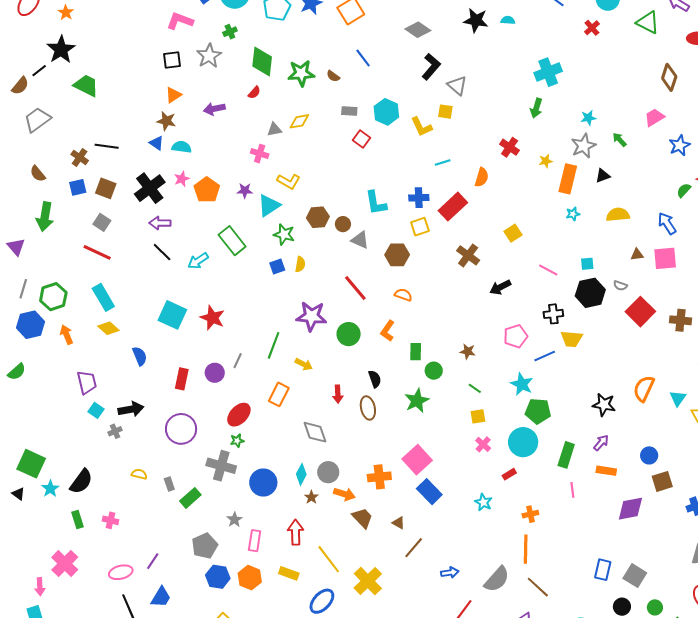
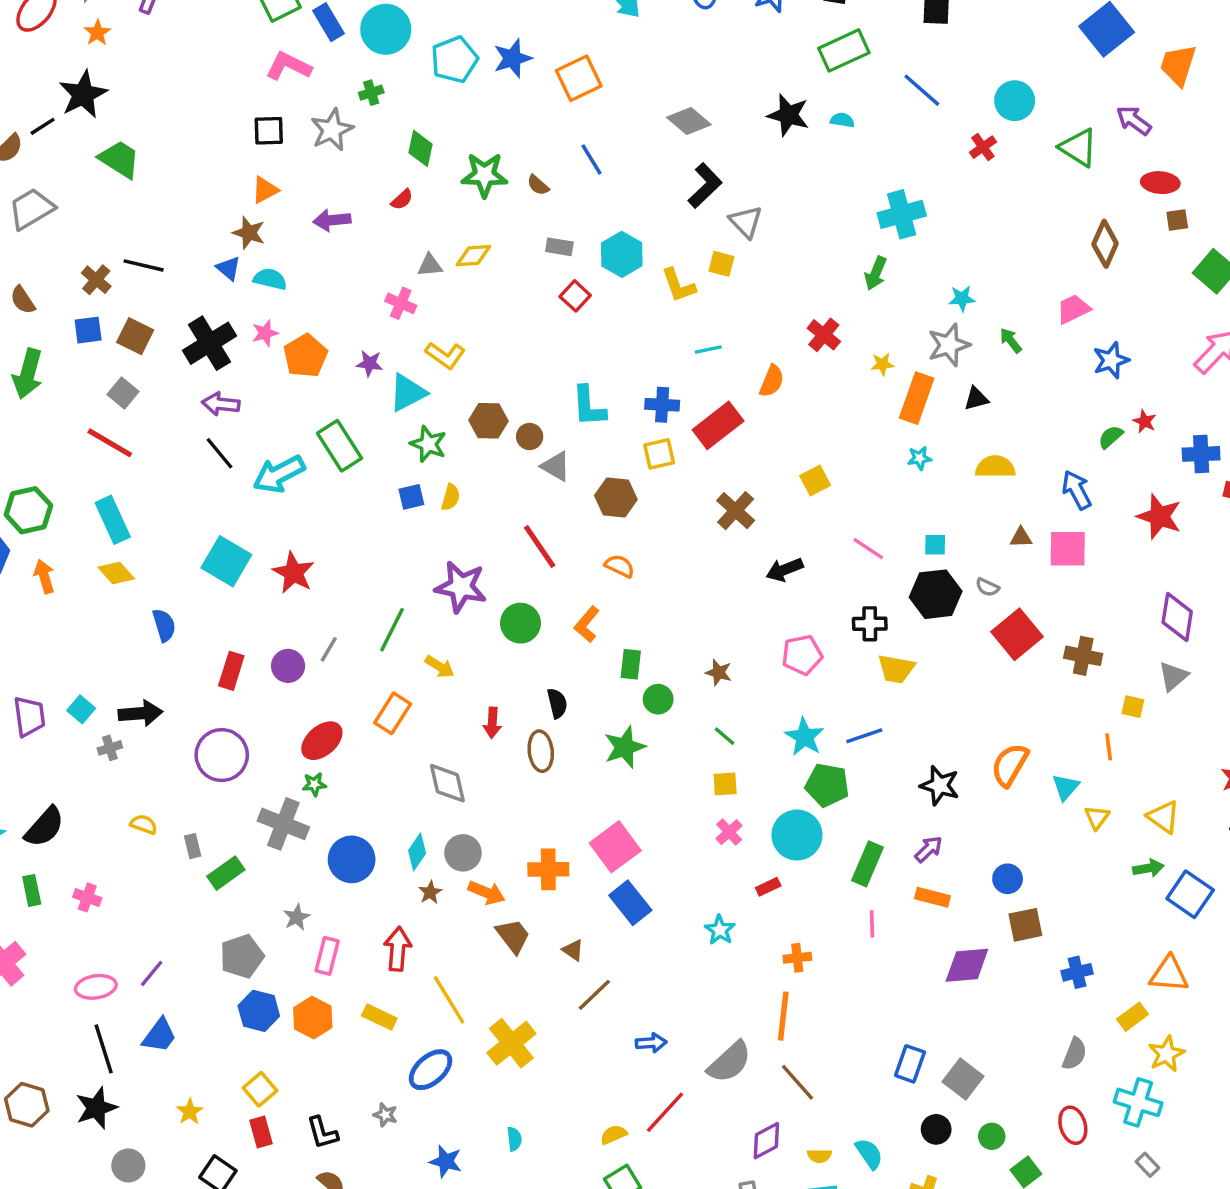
green diamond: (262, 62) -> (420, 148), size x0.7
cyan arrow: (198, 261) -> (279, 474), size x1.4
blue line: (545, 356) -> (864, 736), moved
purple trapezoid: (87, 382) -> (29, 716), moved

